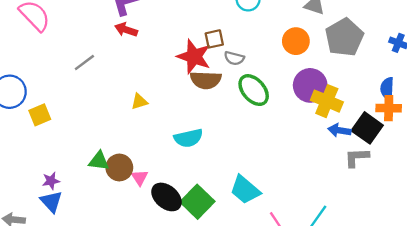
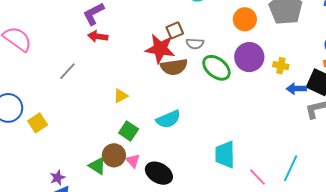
purple circle: (310, 85) -> (249, 57), moved
yellow cross: (327, 101) -> (281, 66), size x0.6
green triangle: (99, 161) -> (97, 166), moved, turned 36
cyan trapezoid: (245, 190) -> (225, 154), turned 60
green square: (197, 202) -> (129, 131), moved, size x0.7

